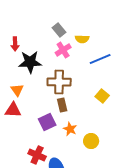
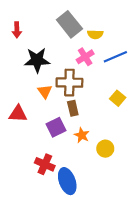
gray rectangle: (59, 30) -> (69, 24), size x1.6
red arrow: (15, 44) -> (17, 30), moved
pink cross: (63, 50) -> (85, 57), moved
orange triangle: (17, 90) -> (45, 91), moved

